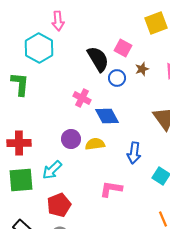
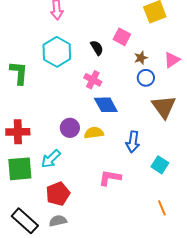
cyan hexagon: (39, 48) -> (57, 52), moved
black semicircle: (98, 59) -> (97, 48), size x0.6
blue circle: (117, 78) -> (146, 78), moved
pink cross: (82, 98) -> (93, 80), moved

